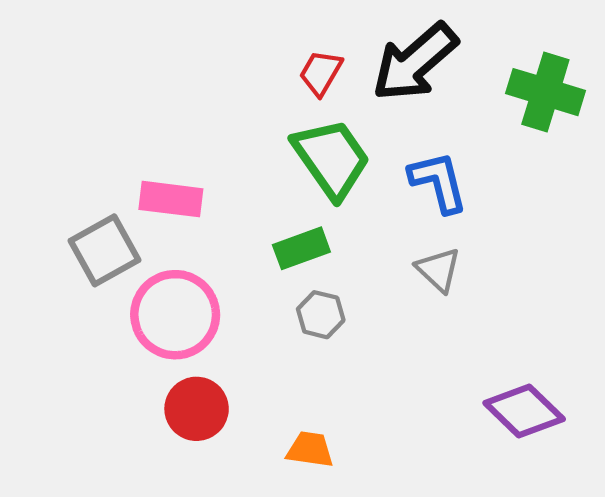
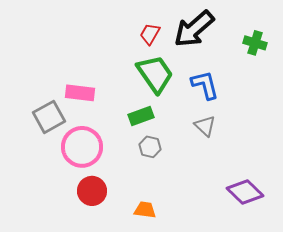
green cross: (545, 92) -> (255, 43), size x0.7

